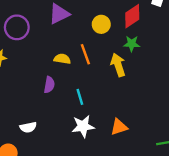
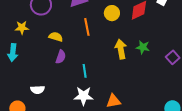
green star: (132, 44) -> (143, 47), moved
orange line: (85, 54) -> (87, 27), moved
yellow semicircle: (62, 59) -> (56, 37), moved

